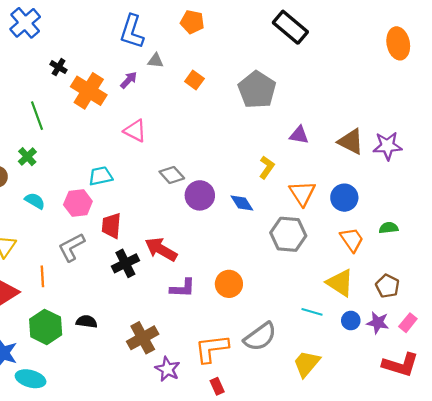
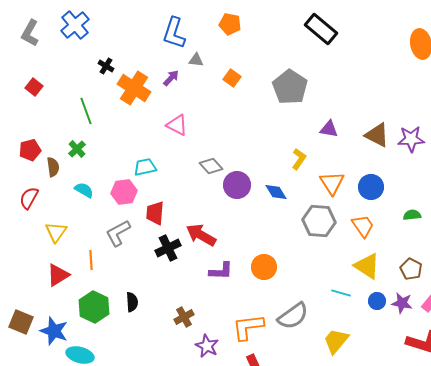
orange trapezoid: (352, 240) -> (363, 226), moved
black semicircle: (87, 322) -> (132, 302), turned 78
brown cross: (143, 338) -> (184, 317), size x0.7

